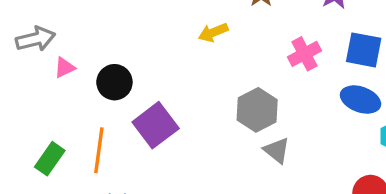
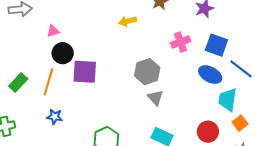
pink triangle: (65, 68) -> (53, 31), moved
black circle: (114, 82) -> (63, 53), moved
purple square: (156, 125) -> (85, 72), turned 32

